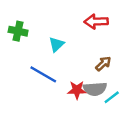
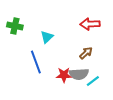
red arrow: (96, 22) -> (90, 24), moved
blue line: (43, 74) -> (36, 62), turned 40

